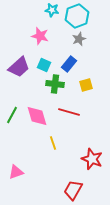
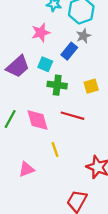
pink star: (40, 36) -> (41, 33), turned -30
blue rectangle: (69, 64) -> (69, 51), moved
pink triangle: (16, 172) -> (27, 169), moved

